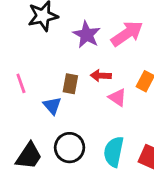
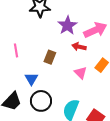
red arrow: (101, 76) -> (79, 47), moved
blue triangle: (52, 106) -> (31, 79), moved

